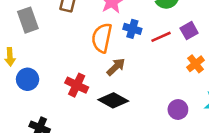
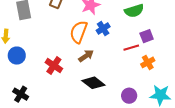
blue cross: (132, 29) -> (103, 29), turned 32
red line: (161, 37) -> (131, 48), moved
black diamond: (113, 100) -> (93, 83), moved

